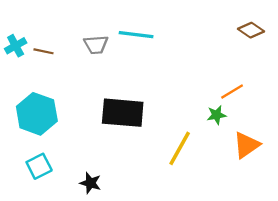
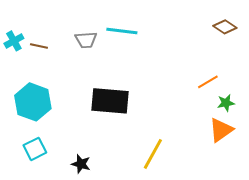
green star: (216, 115) -> (226, 103), moved
yellow line: (180, 148) -> (153, 154), moved

